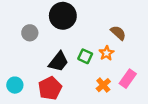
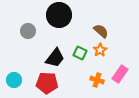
brown semicircle: (118, 33) -> (101, 31), moved
orange cross: (103, 85) -> (97, 80), turned -32
red pentagon: (50, 88) -> (47, 83), turned 30

